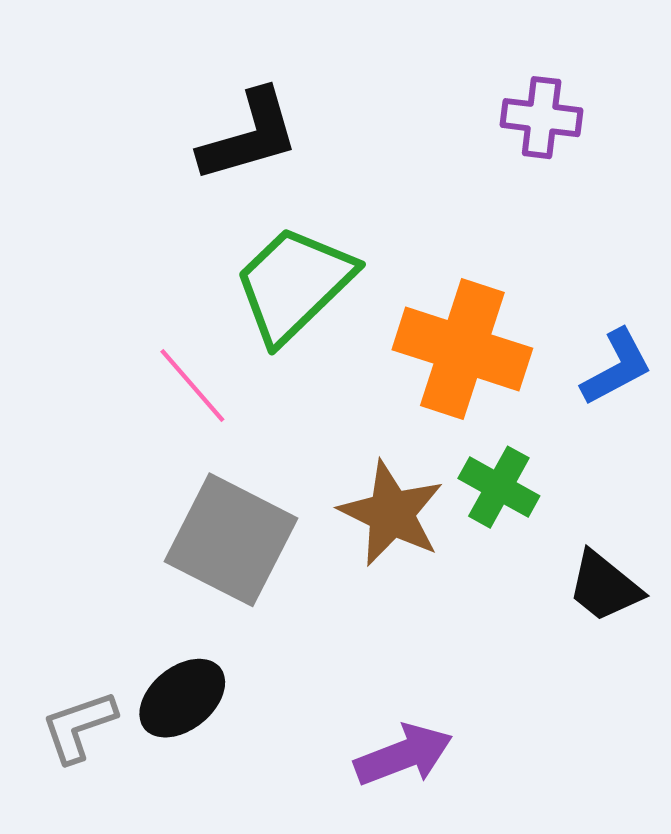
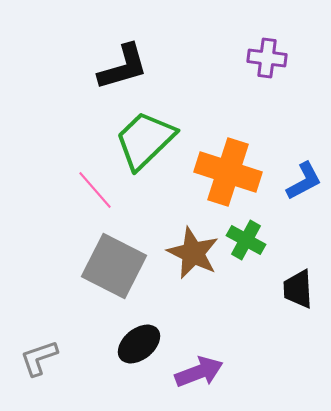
black trapezoid: (604, 586) -> (298, 289), turned 48
black ellipse: (182, 698) -> (139, 344), moved

